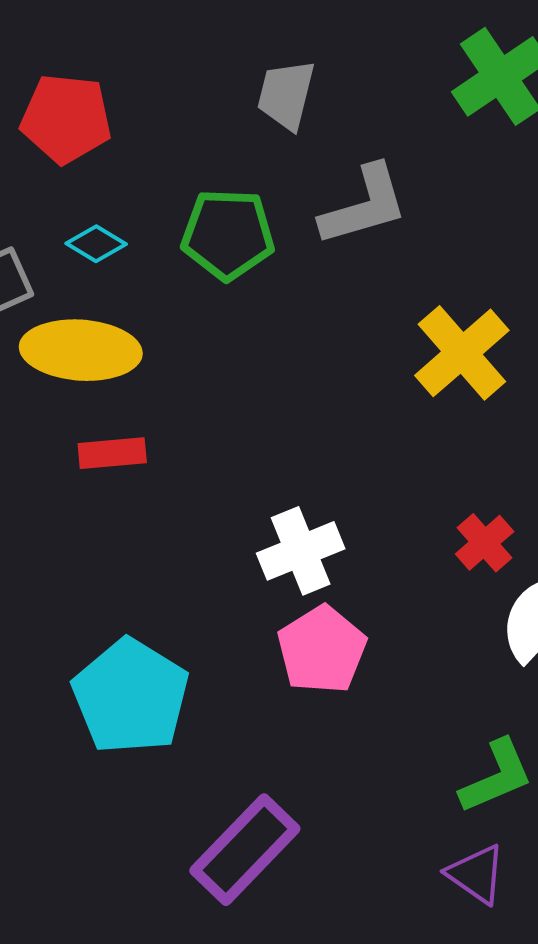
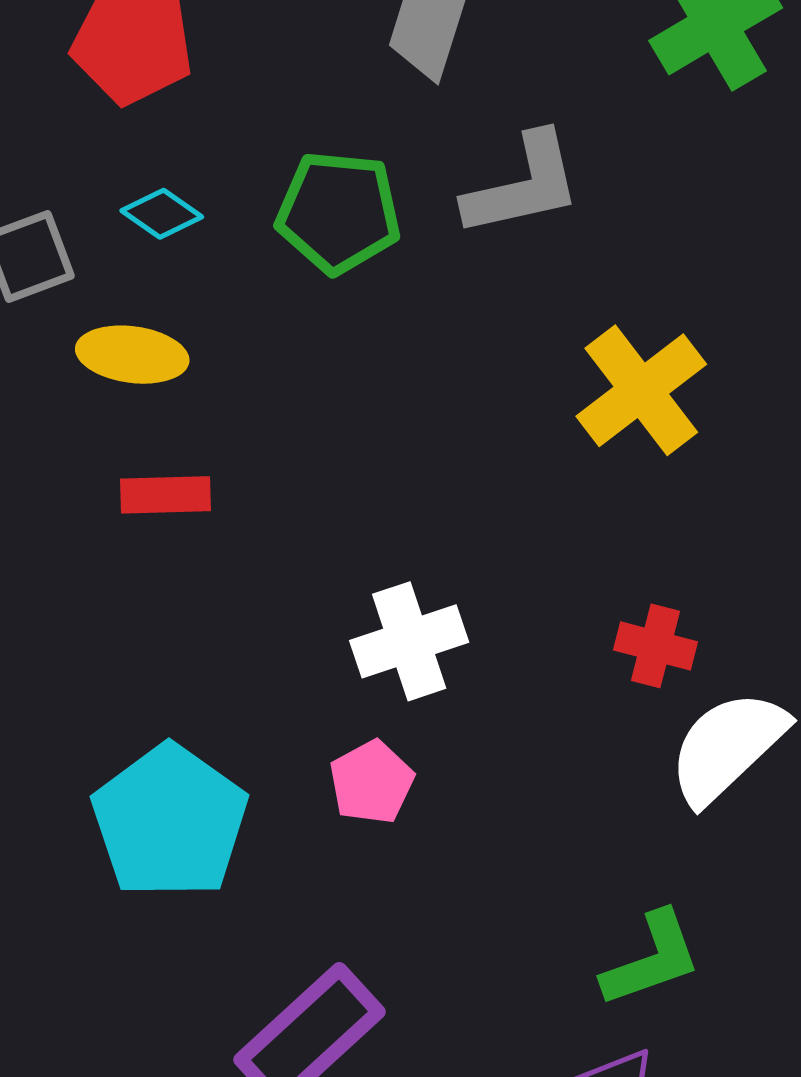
yellow ellipse: (81, 350) -> (132, 355), size x0.7
red cross: (485, 543) -> (656, 646), turned -38
pink pentagon: (322, 650) -> (372, 782), moved, size x0.7

